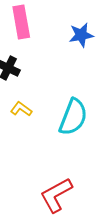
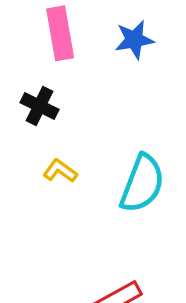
blue star: (81, 35) -> (134, 40), moved

